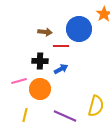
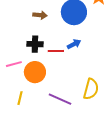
red line: (61, 46) -> (56, 51), moved
blue arrow: (61, 69) -> (74, 44), moved

